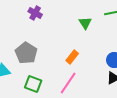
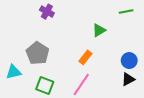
green triangle: (85, 23) -> (99, 30), moved, turned 32

